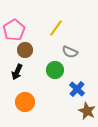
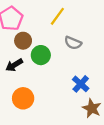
green circle: (55, 70) -> (41, 55), moved
black arrow: (17, 72) -> (14, 65), turned 35

